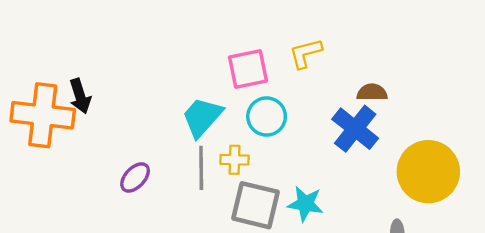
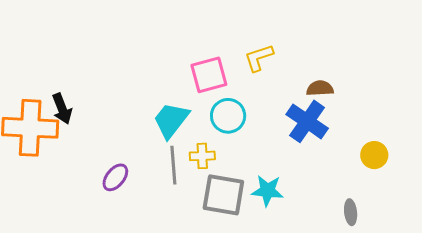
yellow circle: (428, 172) -> (374, 155), size x0.5

